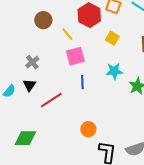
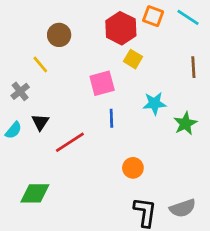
yellow line: (67, 34) -> (40, 64), moved
yellow square: (112, 38) -> (133, 59), moved
gray cross: (32, 62) -> (20, 91), moved
orange circle: (88, 129) -> (133, 168), moved

